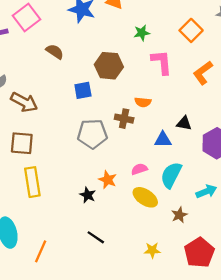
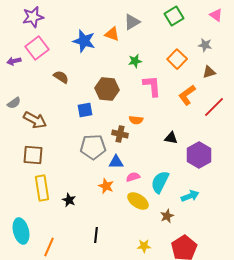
blue triangle: (163, 140) -> (116, 162), moved
black star: (88, 195) -> (69, 200), moved
black line: (96, 237) -> (96, 235), turned 63

